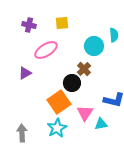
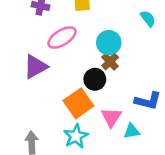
cyan semicircle: (114, 35) -> (148, 19), turned -32
cyan circle: (94, 46) -> (109, 43), moved
purple triangle: (25, 73) -> (35, 67), size x1.5

